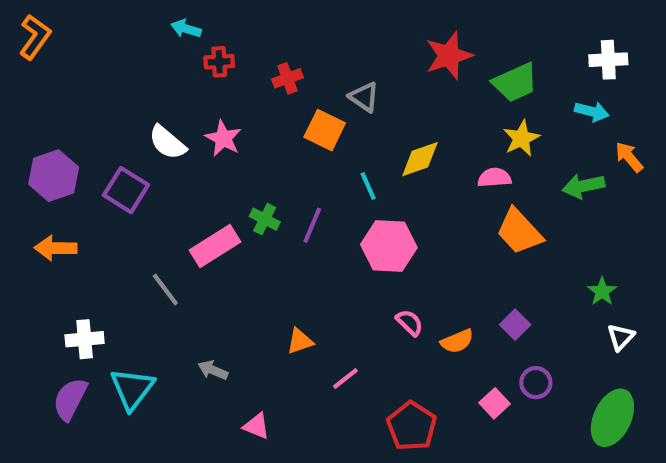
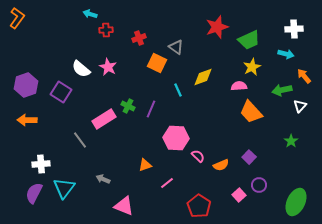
pink hexagon: (389, 246) -> (176, 138), moved
white triangle: (621, 337) -> (300, 106), moved
pink triangle: (256, 426) -> (124, 206), size x1.5

